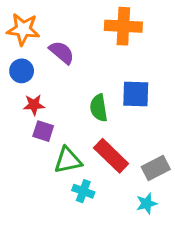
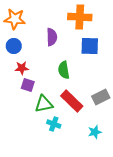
purple semicircle: (62, 52) -> (52, 37), moved, turned 48
blue square: (136, 94) -> (90, 46), moved
gray rectangle: (156, 168) -> (101, 97), moved

